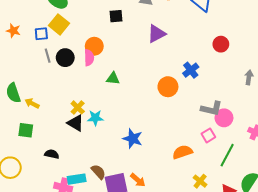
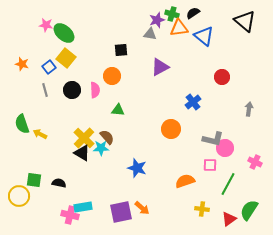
blue square: (41, 34) -> (49, 67), turned -32
orange circle: (94, 46) -> (112, 76), moved
gray line: (48, 56) -> (45, 90), moved
orange circle: (168, 87) -> (171, 129), moved
yellow cross: (78, 107) -> (84, 138), size x1.5
green square: (26, 130) -> (34, 180), moved
pink square: (208, 135) -> (210, 165), turned 32
brown semicircle: (98, 172) -> (107, 137), moved
yellow cross: (200, 181) -> (202, 209), turned -32

